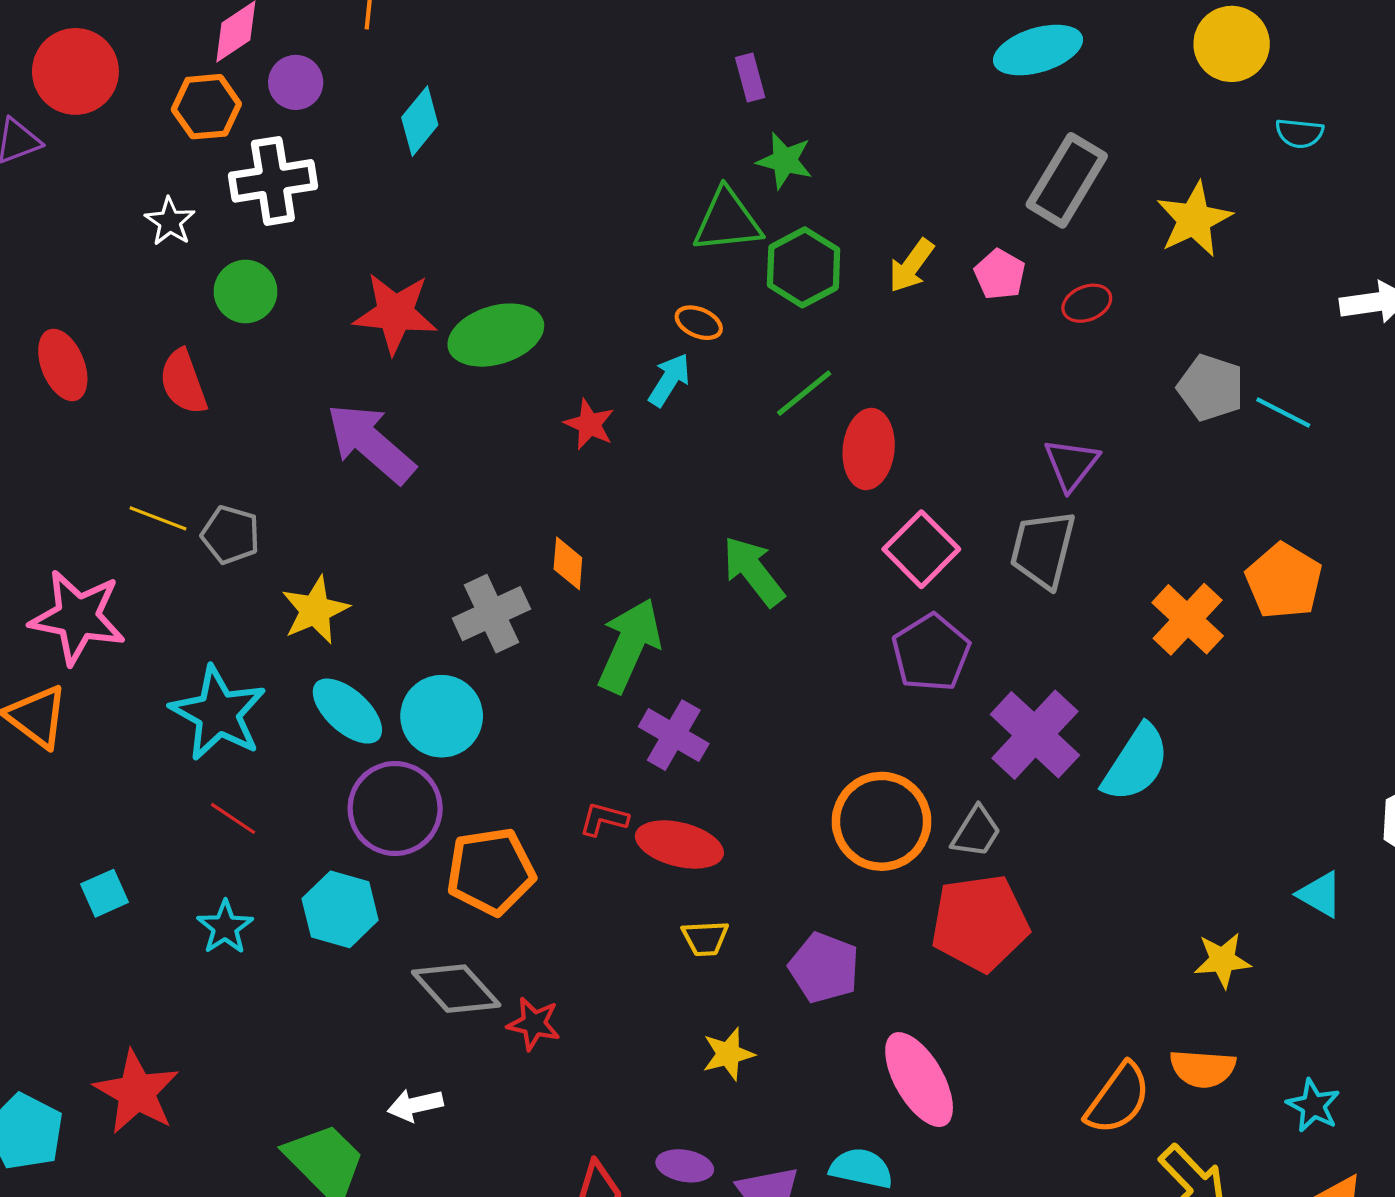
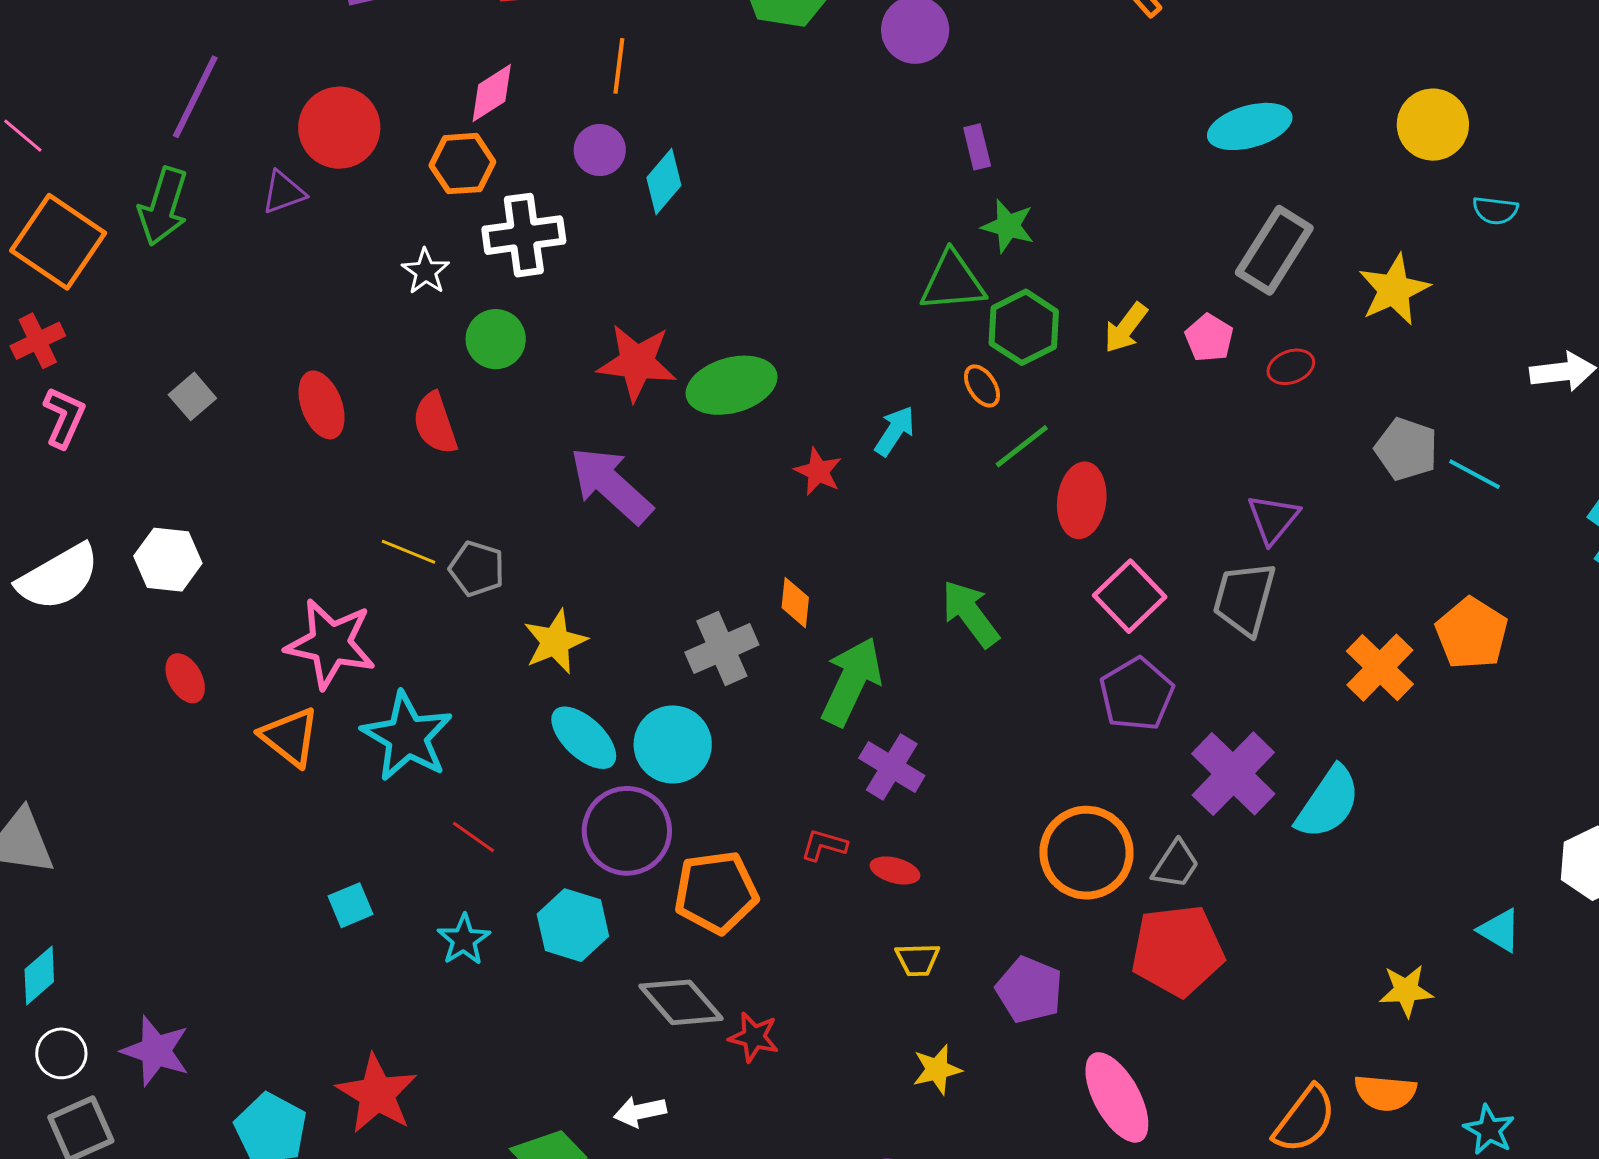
purple circle: (296, 82) -> (600, 150), moved
orange ellipse: (699, 323) -> (982, 386), moved, turned 33
cyan star: (218, 713) -> (407, 737), moved
red ellipse: (679, 844) -> (895, 870), size x0.6

